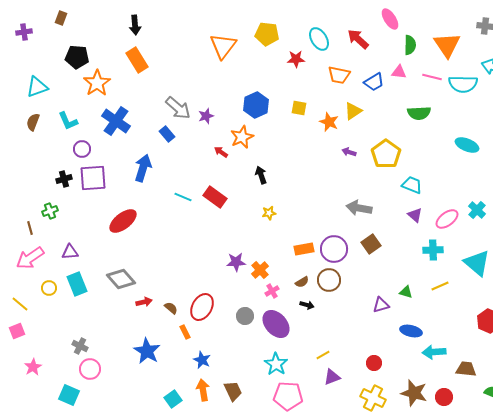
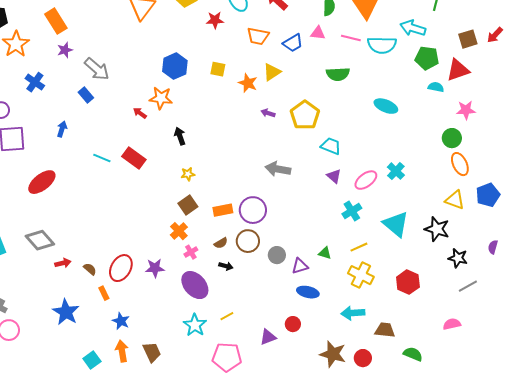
purple star: (206, 116) -> (65, 50), moved
blue cross: (116, 121) -> (35, 82), size x0.7
orange star: (242, 137) -> (161, 98), turned 30
blue arrow: (143, 168) -> (62, 129), size x0.6
brown square: (371, 244) -> (188, 205), moved
cyan cross: (433, 250) -> (352, 211), turned -30
purple star: (236, 262) -> (155, 268), moved
gray circle: (245, 316) -> (277, 255), moved
blue ellipse: (411, 331) -> (308, 292), moved
yellow line: (323, 355) -> (227, 316), moved
purple triangle: (332, 377) -> (268, 337), moved
pink pentagon: (288, 396) -> (227, 357), moved
yellow cross: (373, 398) -> (361, 275), moved

